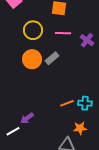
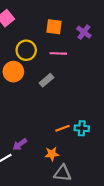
purple cross: (87, 40) -> (84, 32), moved
orange circle: (32, 59) -> (13, 72), moved
orange star: (80, 128) -> (52, 154), moved

